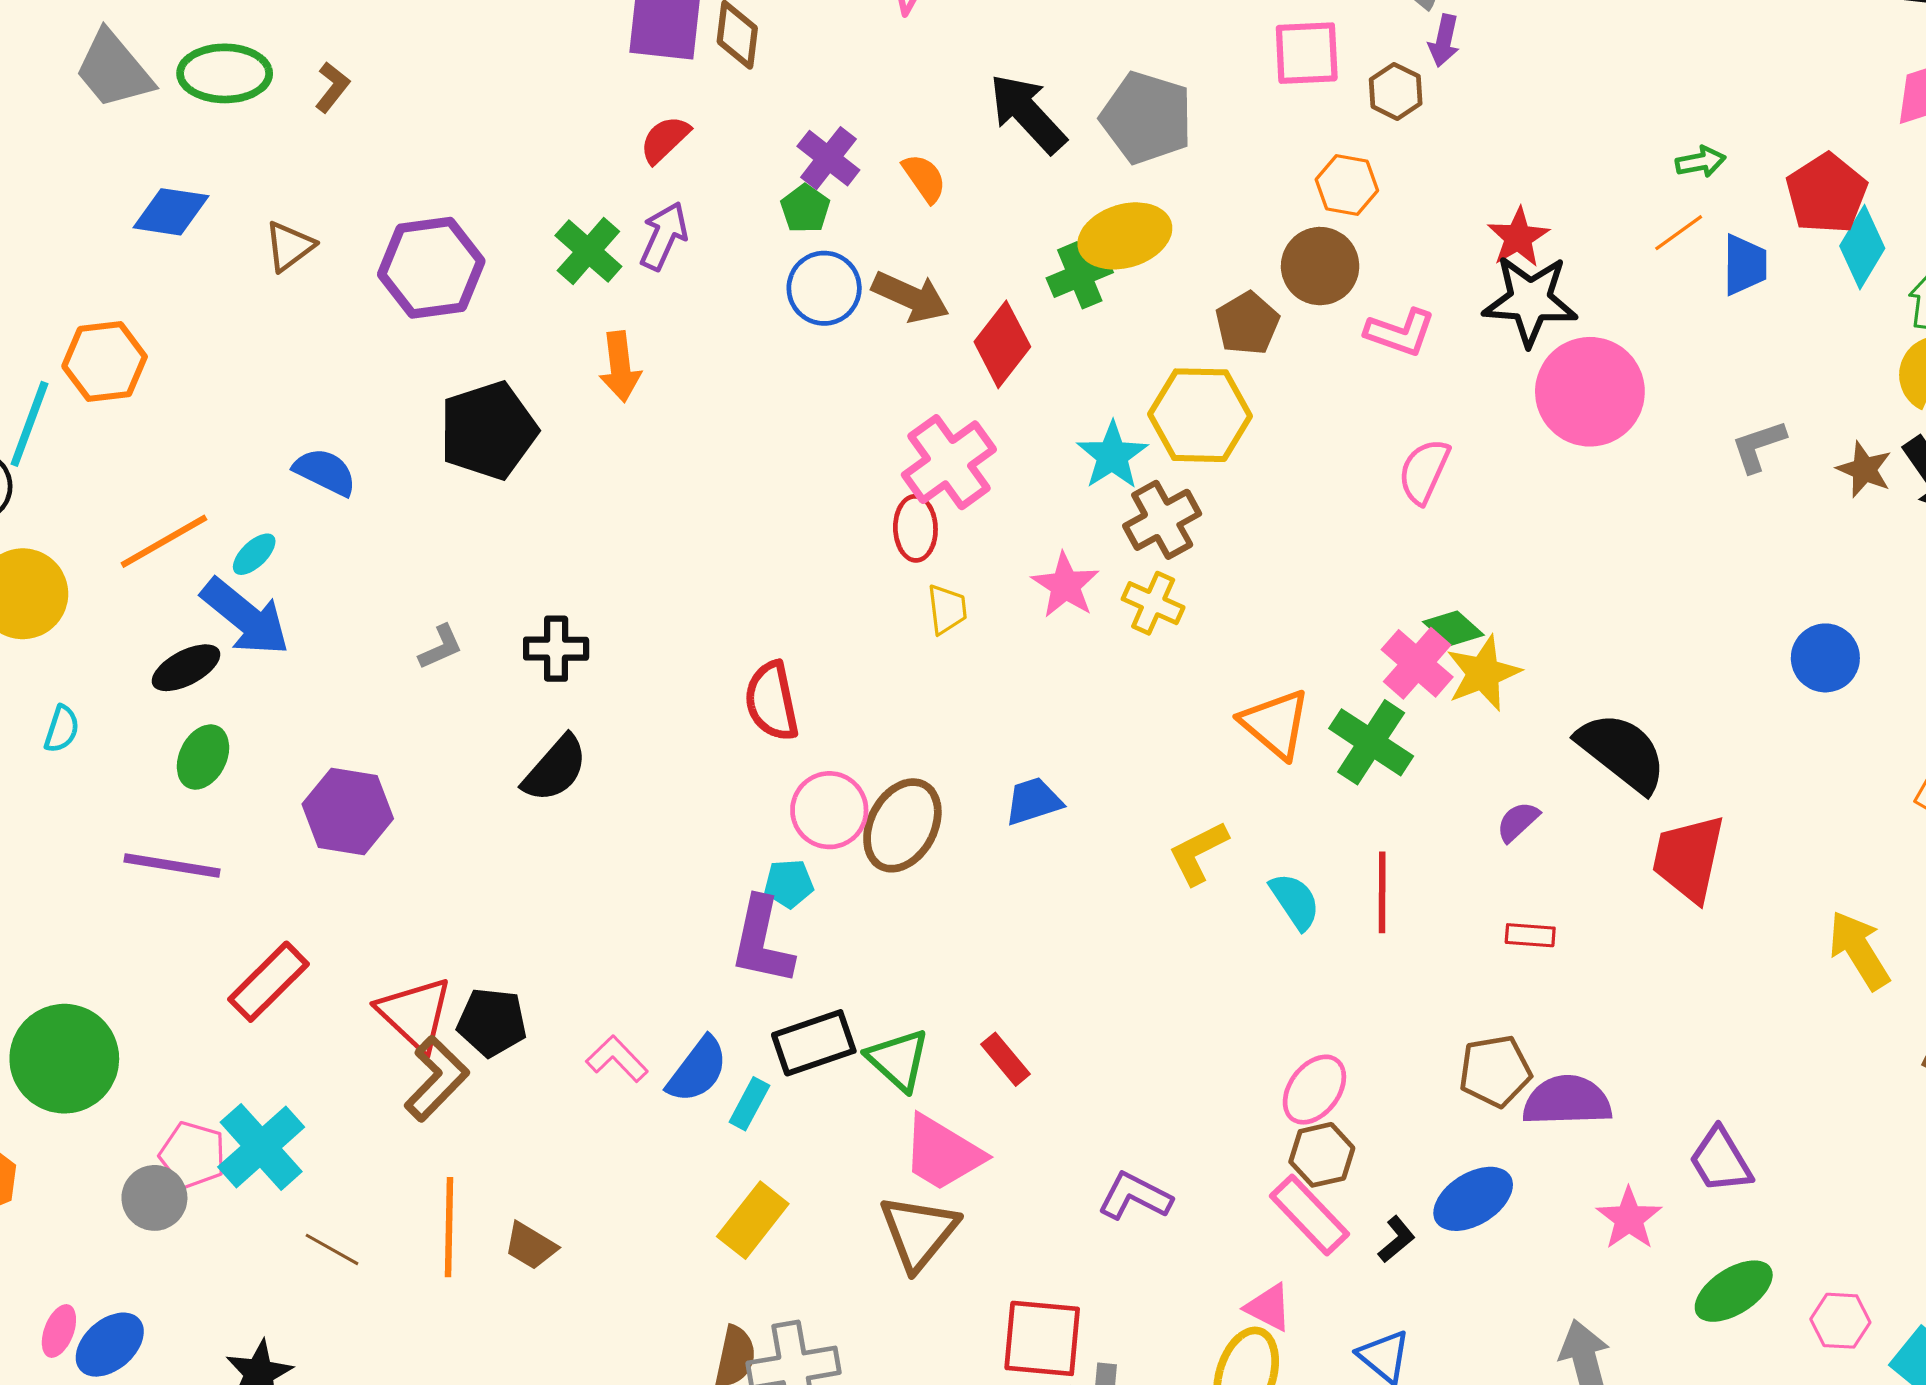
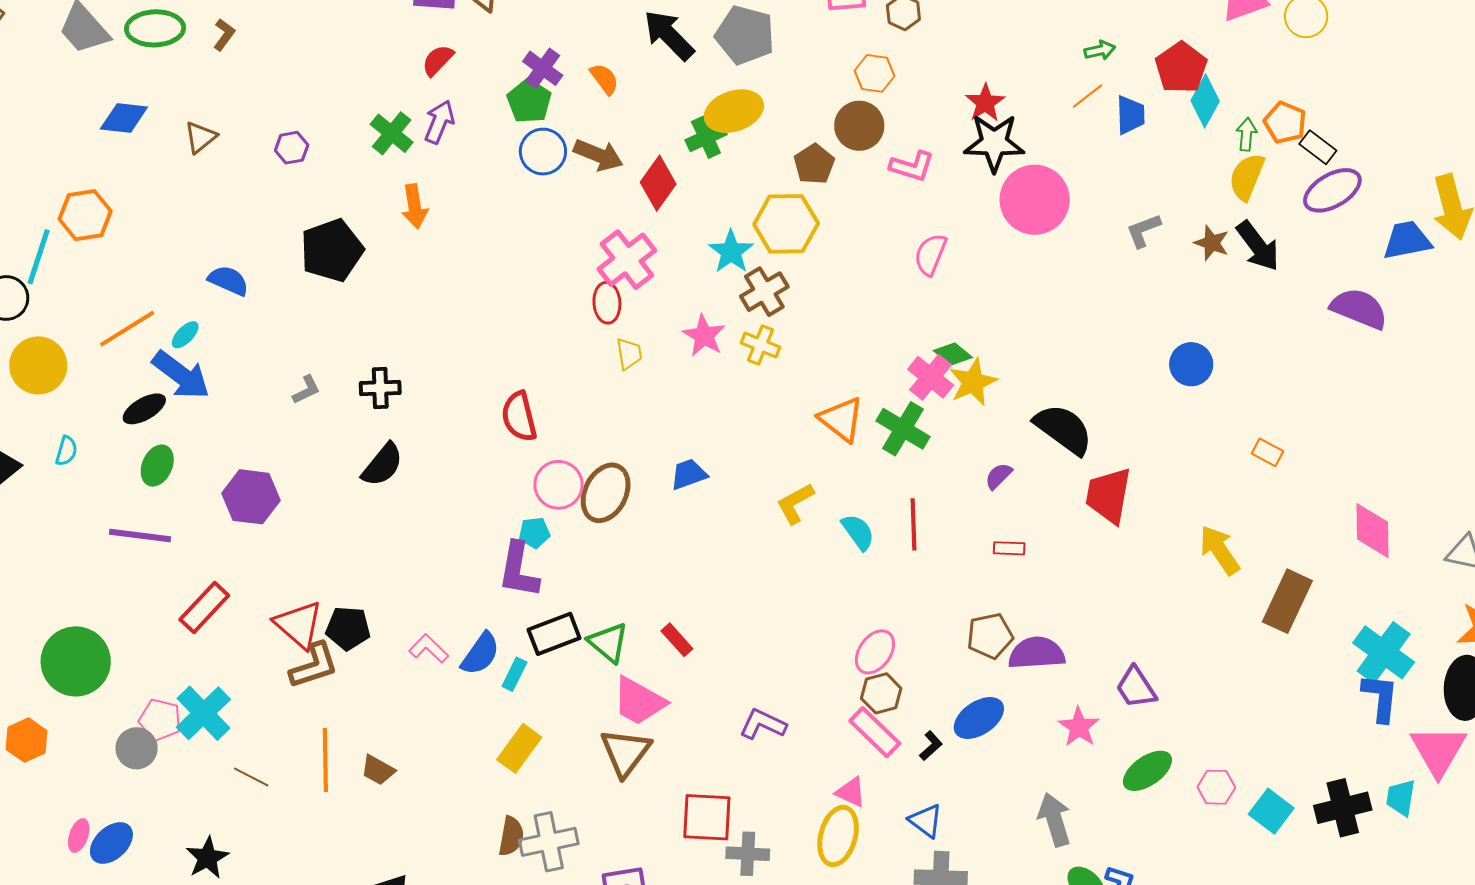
green pentagon: (805, 209) -> (529, 101), size x1.4
purple hexagon: (431, 268) -> (292, 148), size x0.5
brown L-shape: (437, 1079) -> (314, 666), turned 30

